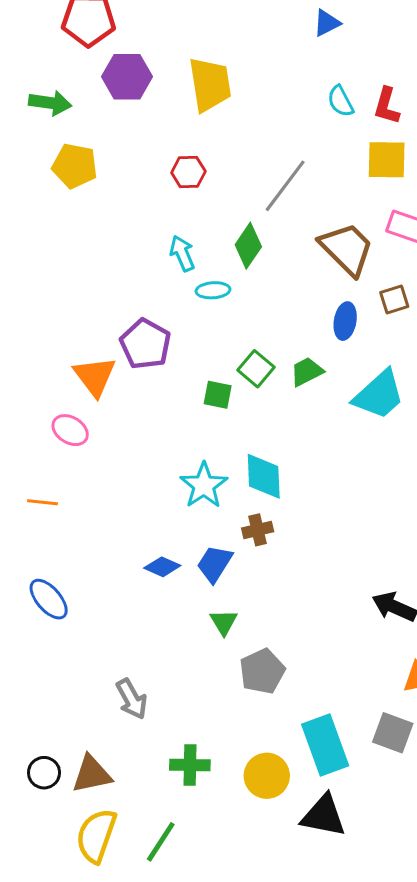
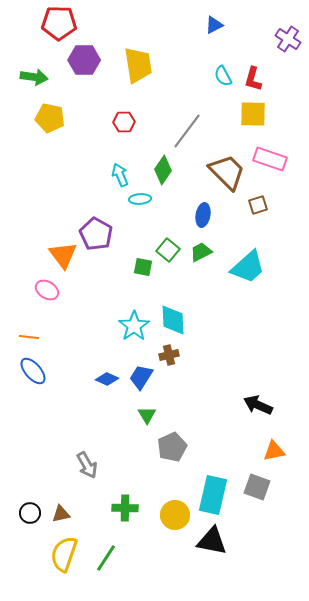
blue ellipse: (345, 321) -> (203, 215), moved
blue ellipse: (49, 599) -> (33, 371), moved
cyan rectangle: (325, 745) -> (213, 495), turned 33
brown triangle: (92, 774) -> (61, 514), size x0.7

